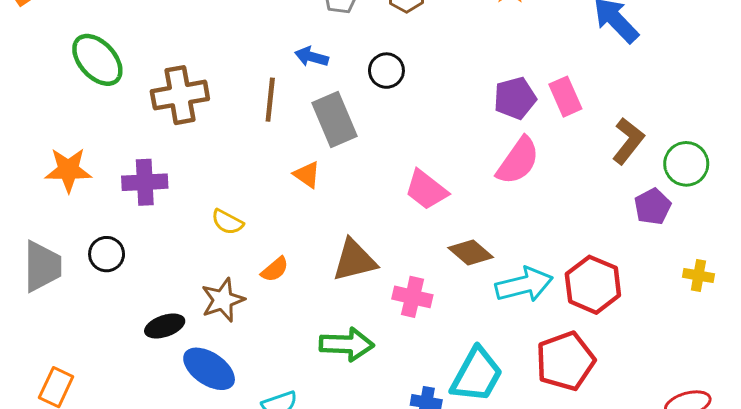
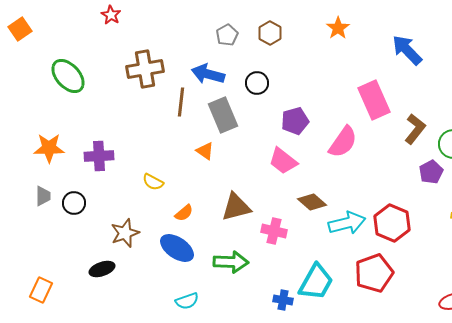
blue arrow: (312, 57) -> (208, 74), size x1.5
brown cross: (180, 95) -> (145, 69), moved
pink rectangle: (565, 97) -> (374, 100), size x1.5
purple pentagon: (515, 98) -> (295, 121), moved
gray trapezoid: (42, 266) -> (43, 196), moved, size x0.6
brown star: (223, 300) -> (125, 233), moved
black ellipse: (165, 326) -> (102, 269), moved
blue ellipse: (209, 369) -> (177, 248), moved

